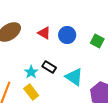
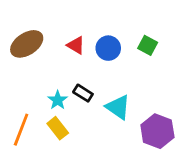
green square: (97, 41) -> (148, 45), moved

